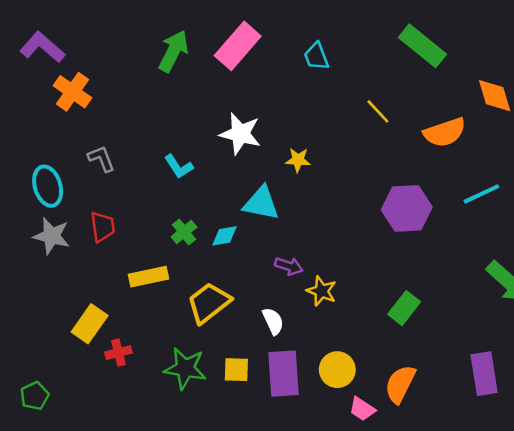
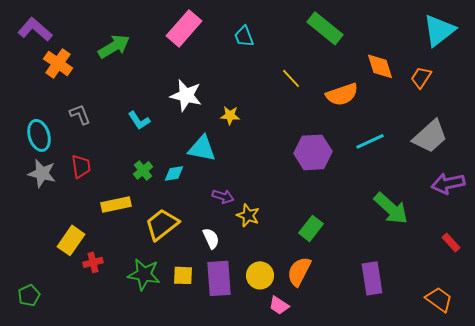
green arrow: (173, 51) -> (114, 46), moved, turned 32
orange semicircle: (400, 384) -> (299, 271), moved

